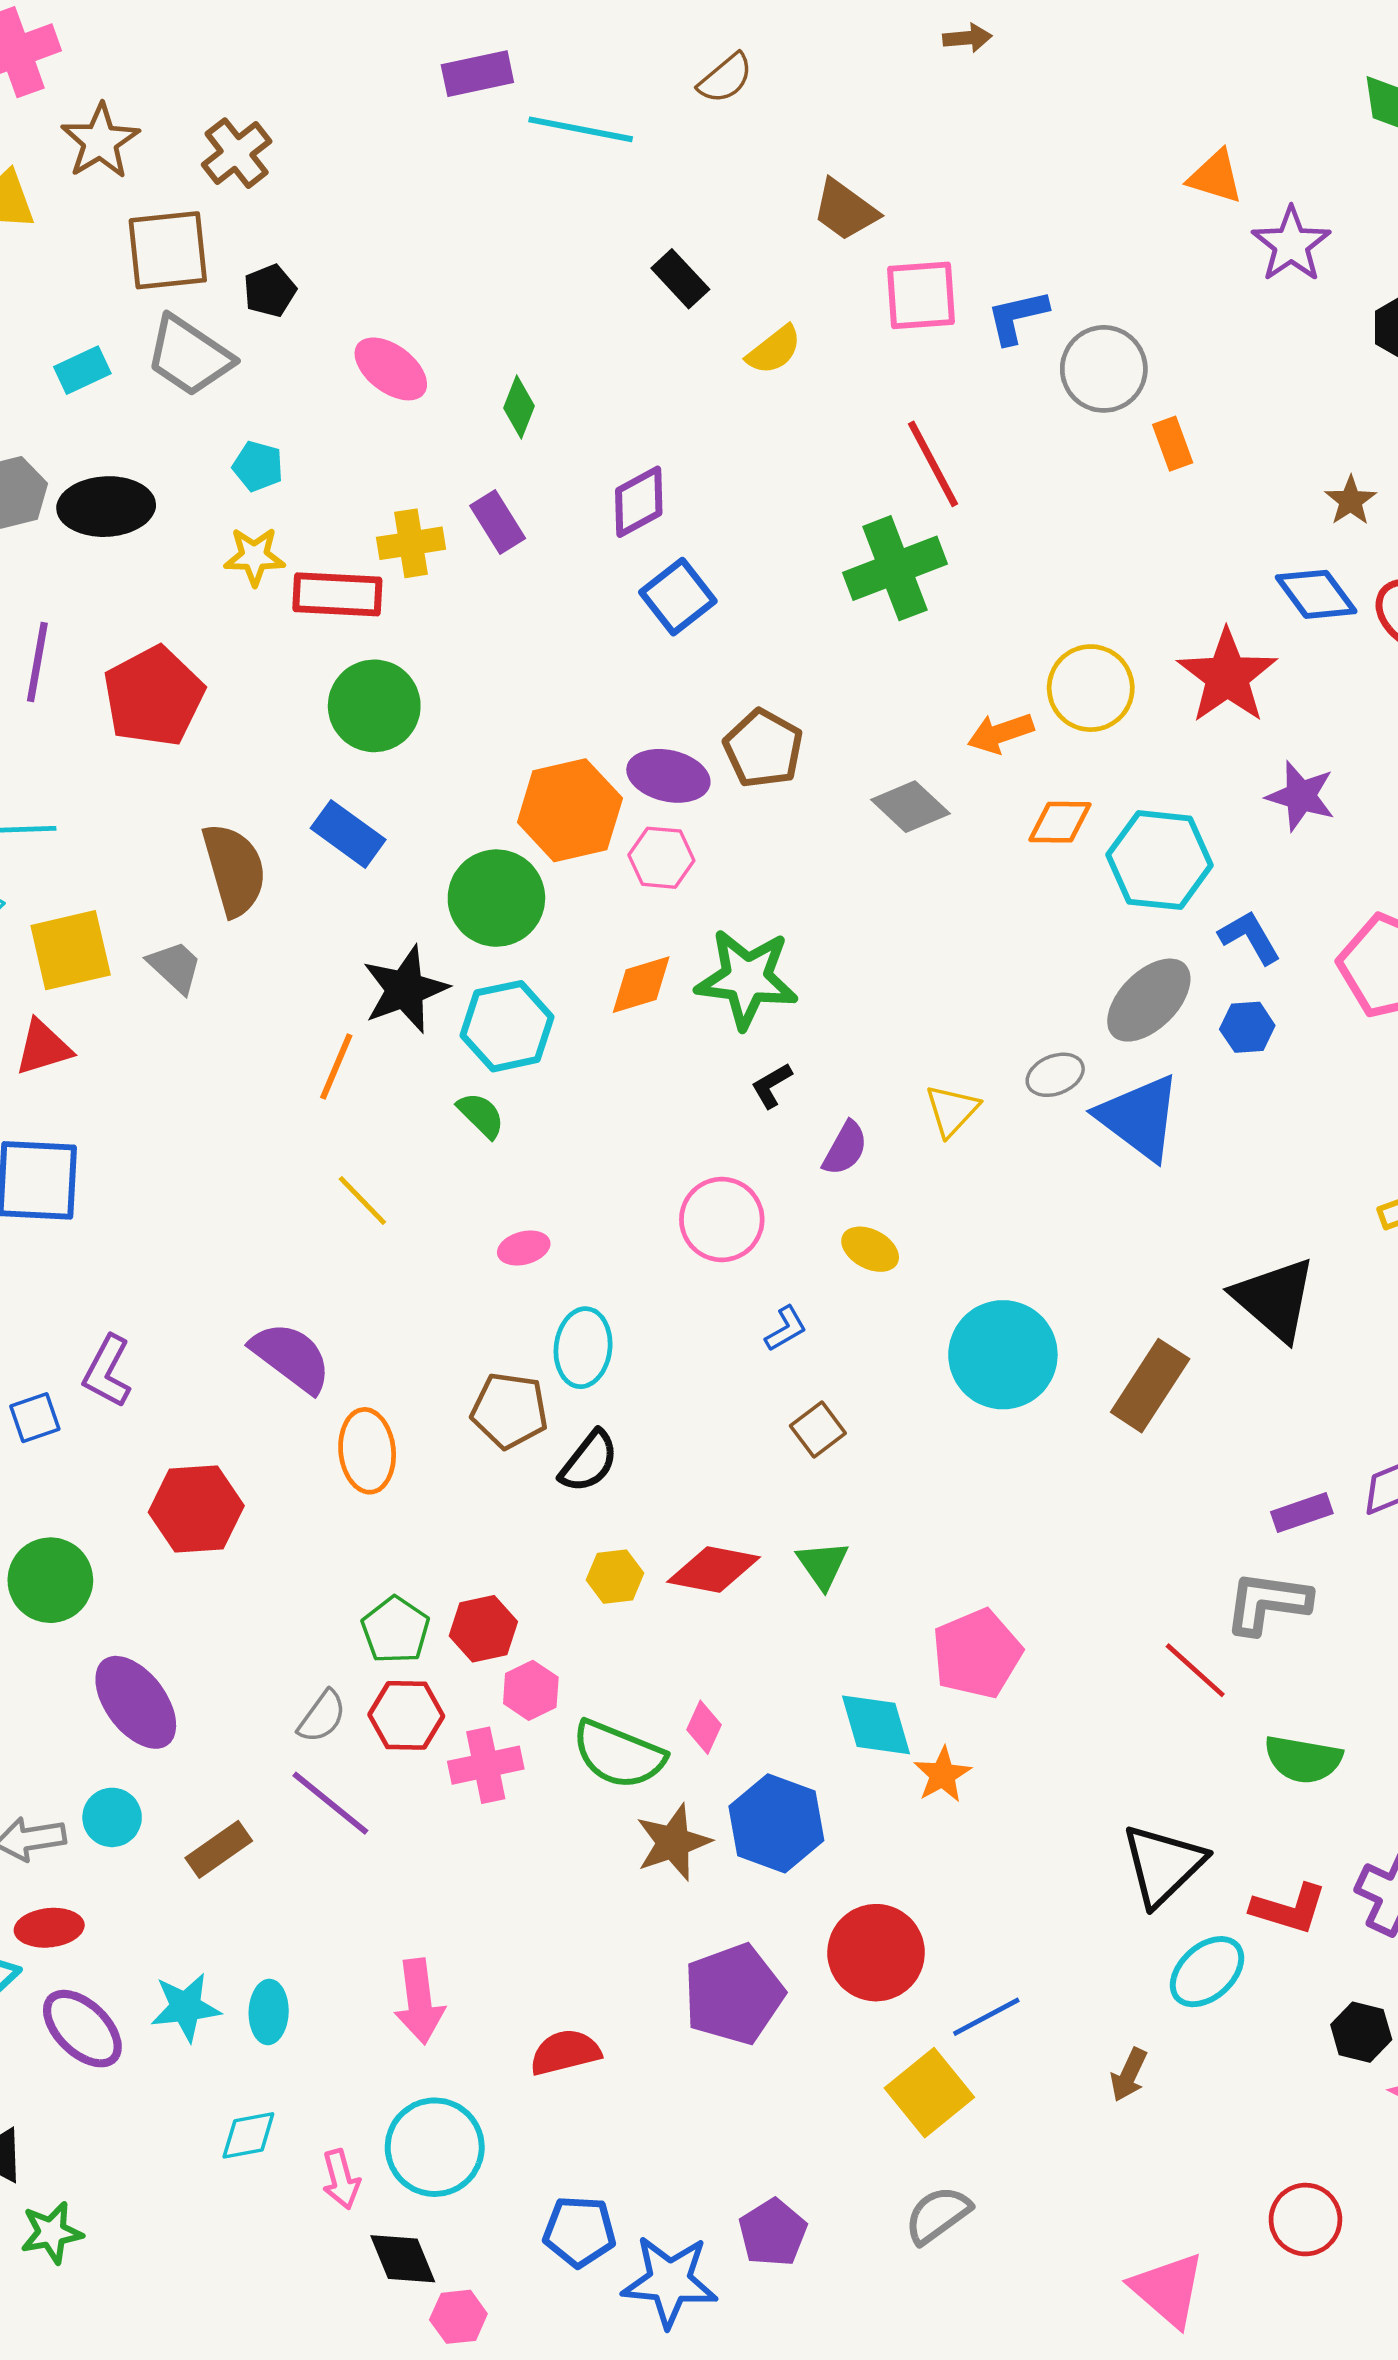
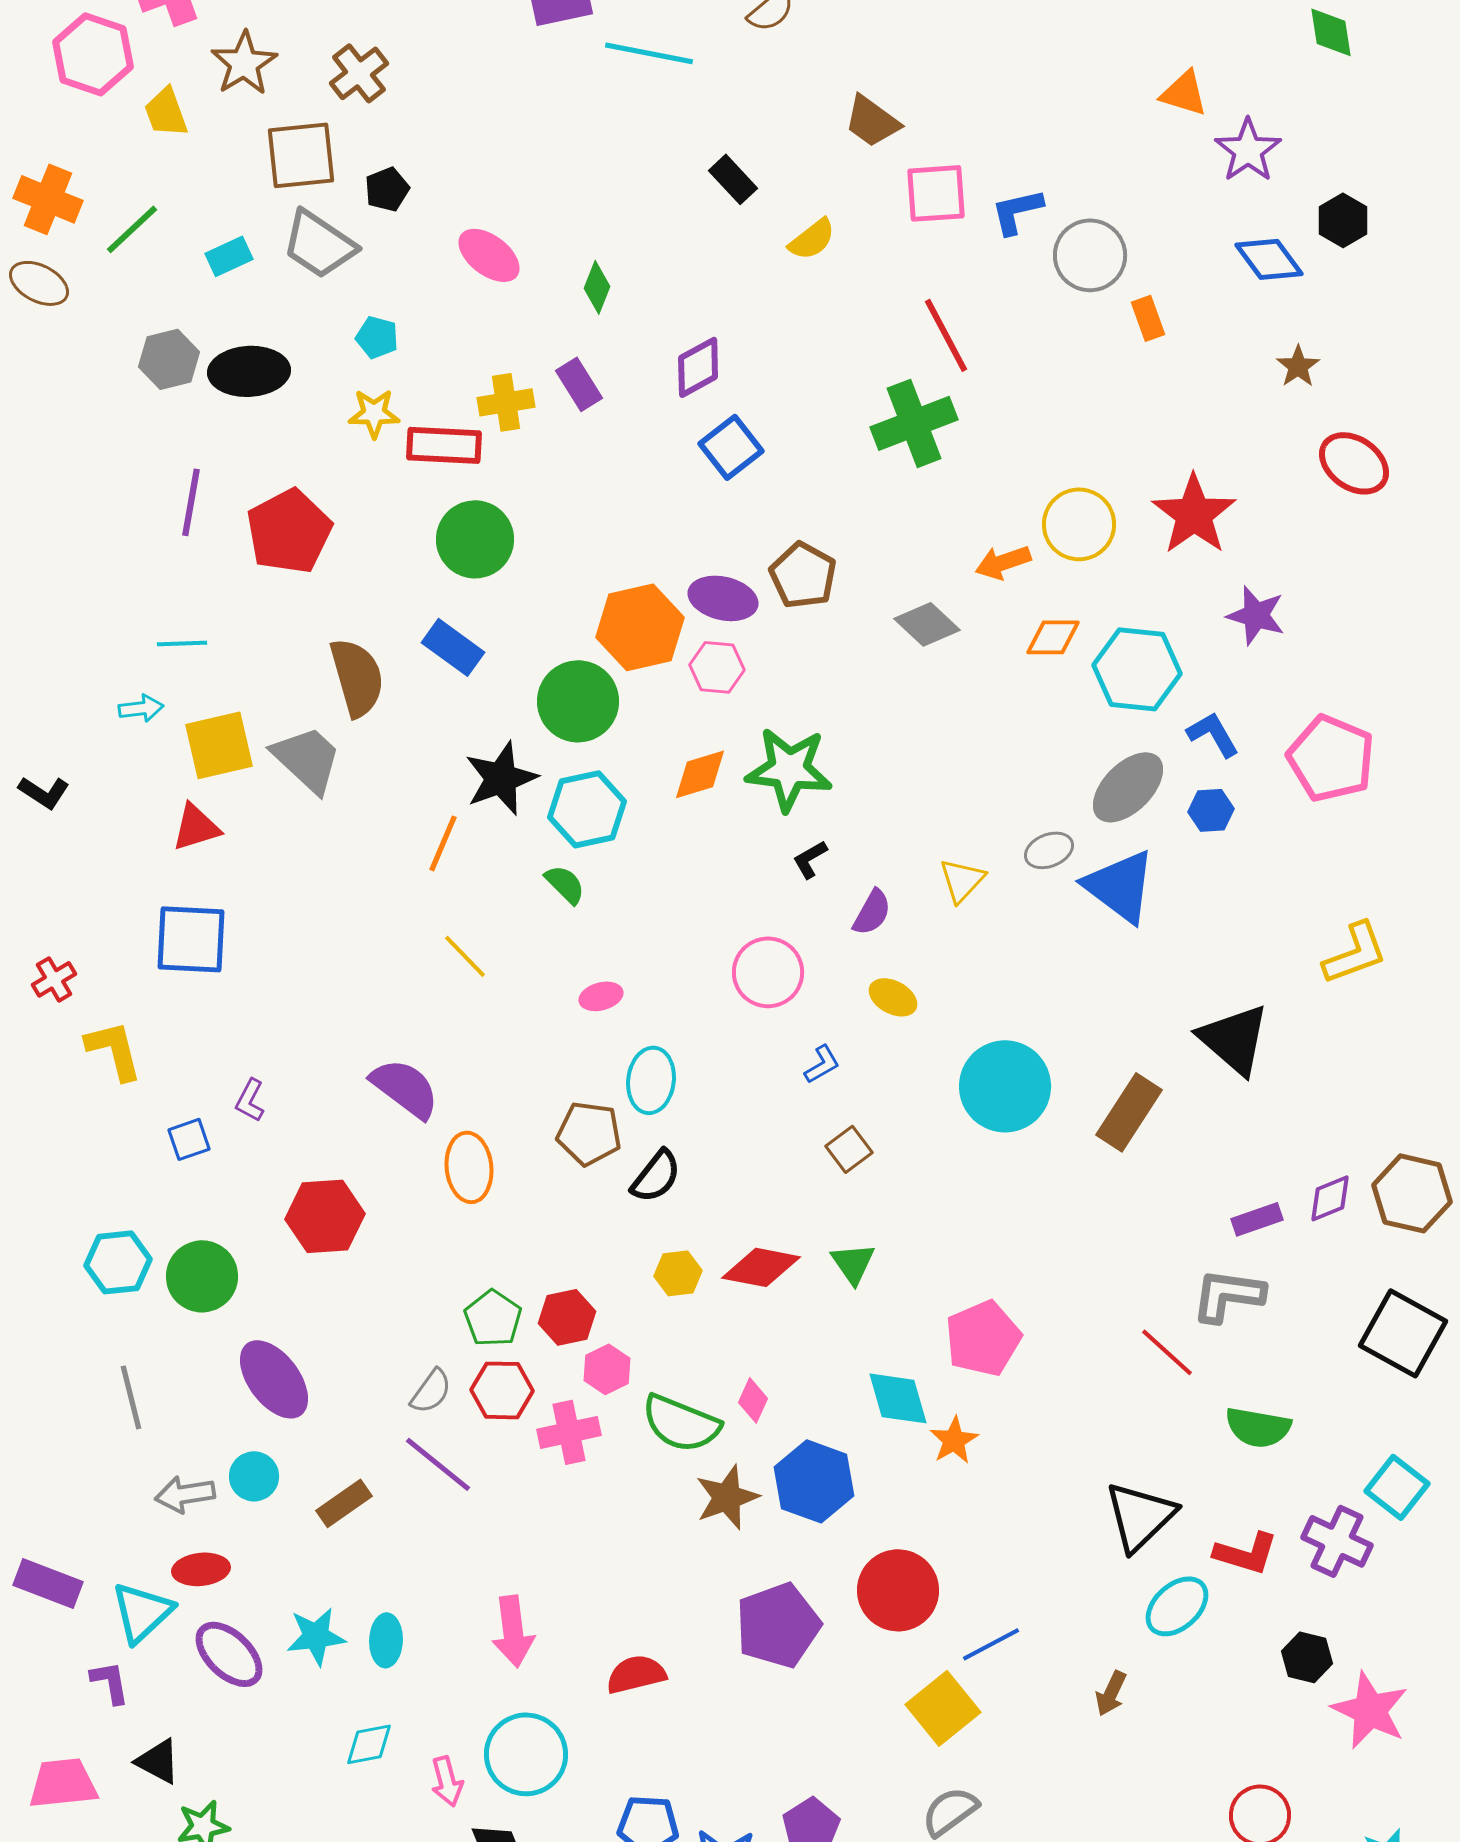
blue diamond: (1316, 594) -> (1269, 259), moved
gray trapezoid: (175, 967) -> (307, 759), size x1.5
purple L-shape: (107, 1371) -> (250, 1100), size x0.7

